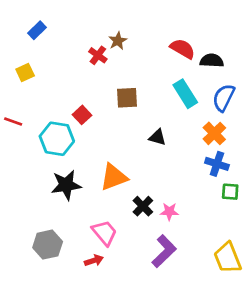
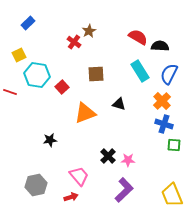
cyan hexagon: (57, 139) -> (37, 75), moved
orange triangle: (114, 177) -> (85, 113), moved
black star: (66, 185) -> (50, 140), size x0.6

